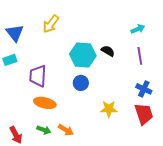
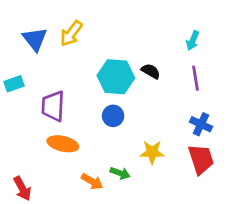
cyan arrow: (138, 29) -> (193, 40), turned 136
blue triangle: (15, 33) -> (35, 39), moved
green arrow: (44, 130) -> (120, 173), moved

